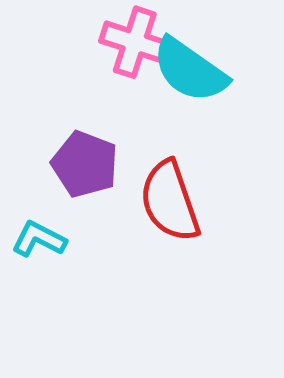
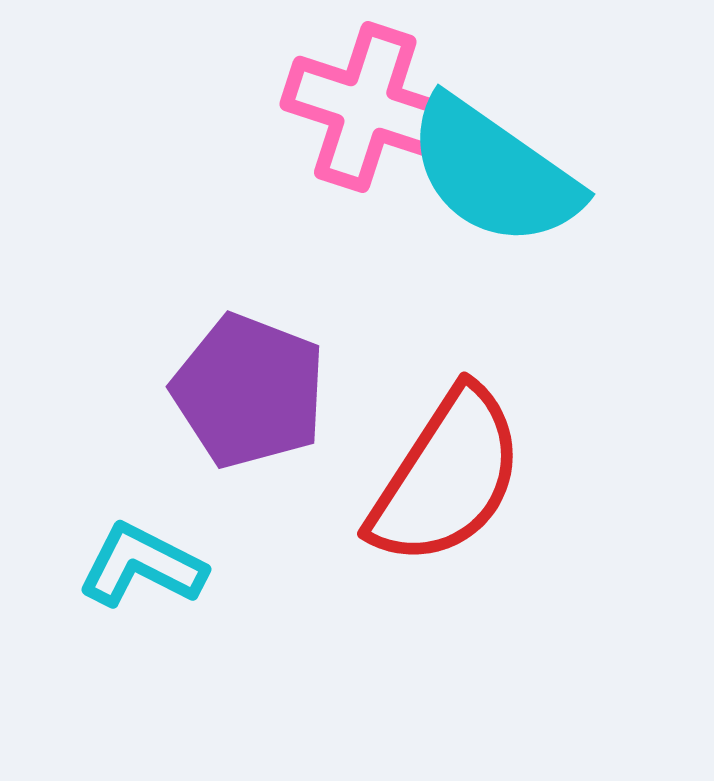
red semicircle: (170, 201) -> (447, 477), turned -128

